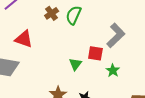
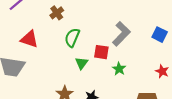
green semicircle: (74, 15) -> (72, 38), moved

